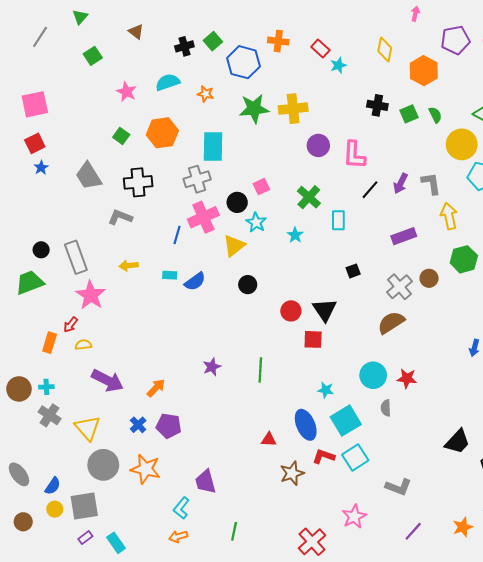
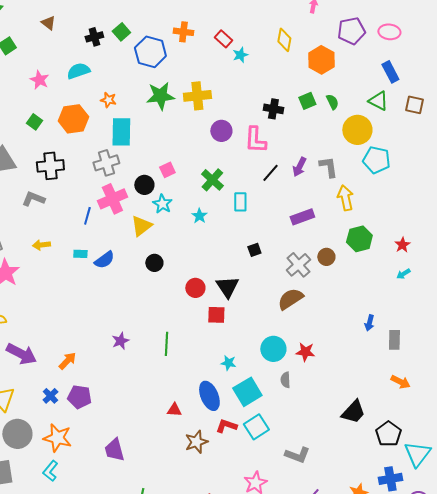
orange star: (206, 94) -> (108, 100), moved
black cross: (377, 105) -> (273, 109), moved
cyan L-shape: (181, 508) -> (50, 471), moved

